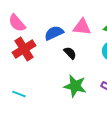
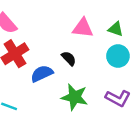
blue semicircle: (54, 33) -> (42, 74), moved

